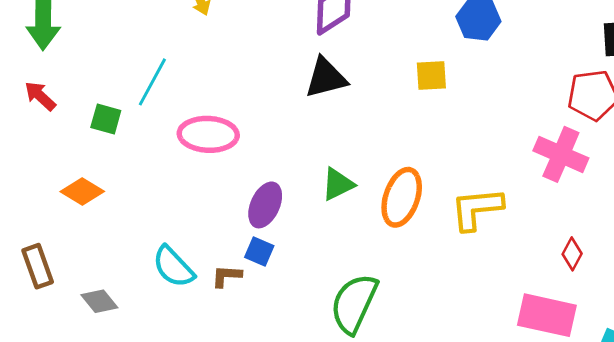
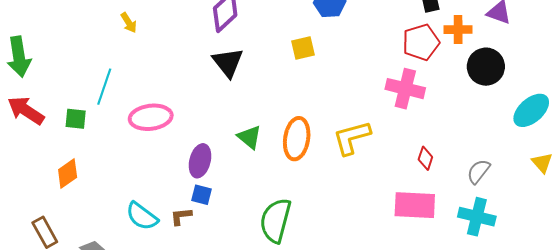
black triangle: (326, 78) -> (228, 62), turned -44
red arrow: (40, 96) -> (26, 110), size x1.5
green triangle: (338, 184) -> (249, 137), turned -44
orange diamond: (82, 191) -> (68, 174), turned -56

